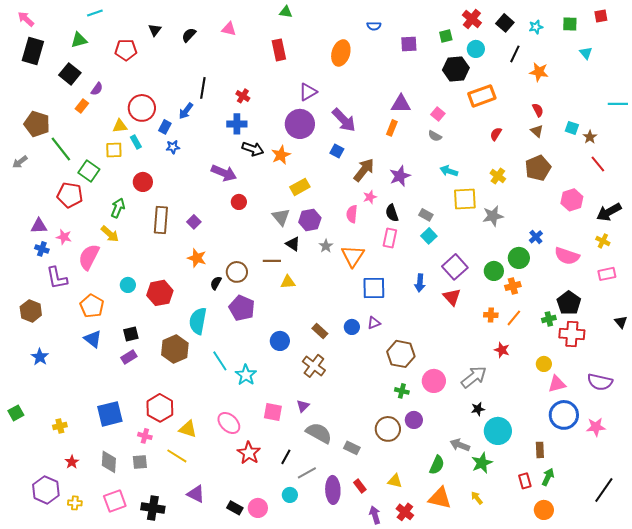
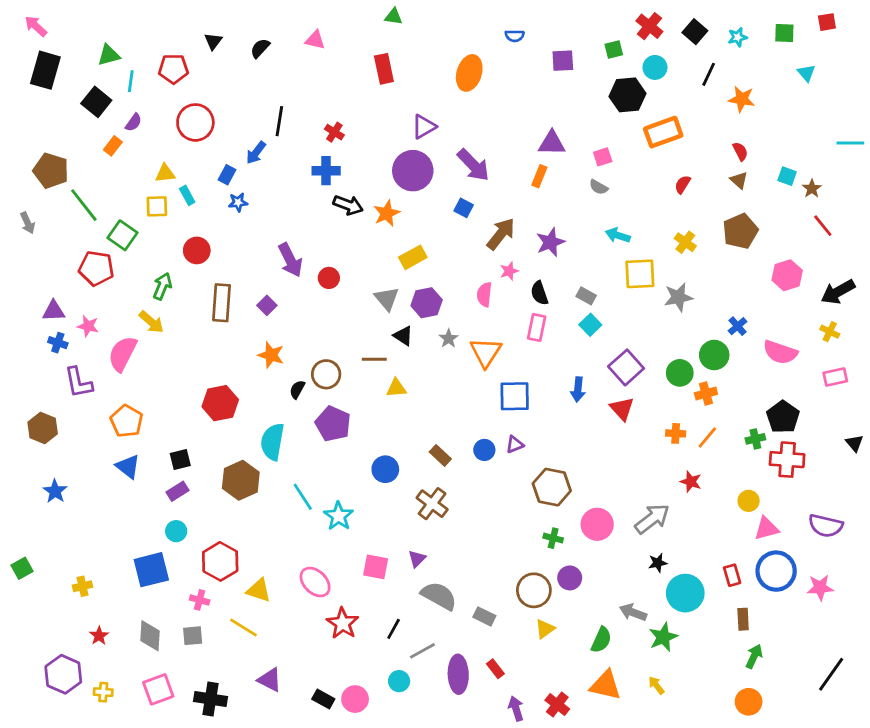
cyan line: (95, 13) -> (131, 81), moved, turned -63
red circle: (142, 108) -> (195, 122), moved
pink square: (438, 114) -> (603, 157), turned 32
gray arrow: (20, 162) -> (28, 223), turned -77
purple arrow: (224, 173) -> (290, 260), moved, turned 40
cyan circle: (128, 285) -> (176, 531), moved
yellow triangle: (395, 481) -> (545, 629), moved, turned -49
red rectangle: (525, 481) -> (732, 575), moved

